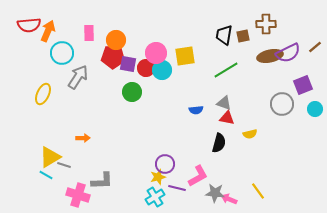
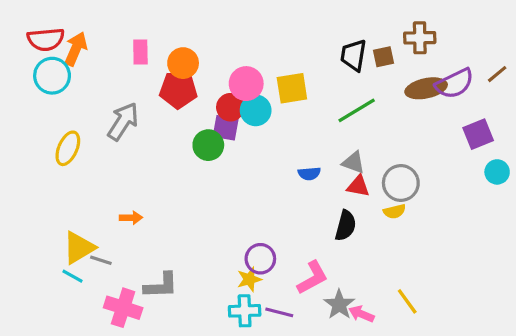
cyan circle: (62, 53) -> (52, 76), moved
purple square: (128, 64) -> (226, 128), moved
gray circle: (282, 104) -> (401, 183), moved
purple line: (177, 188) -> (279, 312), moved
gray star: (215, 193) -> (339, 305), turned 30
cyan cross: (155, 197) -> (245, 311), turned 30

